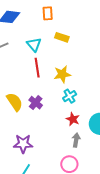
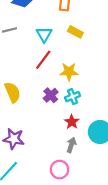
red line: (37, 68) -> (43, 60), turned 36
purple cross: (36, 103) -> (51, 95), moved

